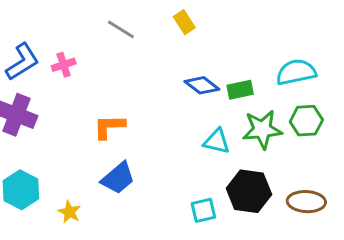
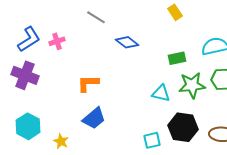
yellow rectangle: (184, 22) -> (175, 12), moved
blue diamond: (202, 85) -> (127, 42), moved

